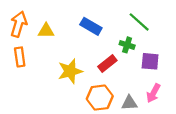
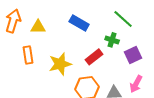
orange rectangle: (20, 57) -> (28, 55), moved
purple square: (150, 61) -> (133, 55), turned -30

